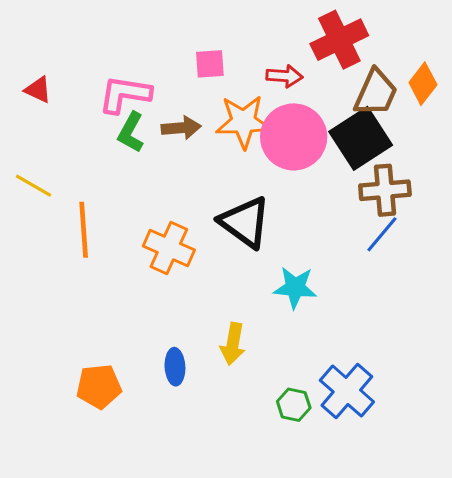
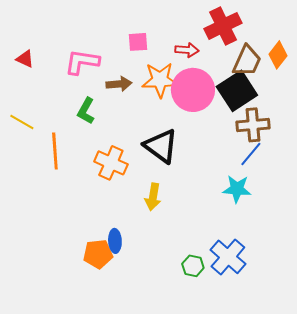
green L-shape: (131, 132) -> (86, 111), moved
cyan star: (295, 288) -> (237, 189), moved
yellow arrow: (233, 344) -> (153, 197), moved
orange pentagon: (99, 386) -> (98, 254), moved

